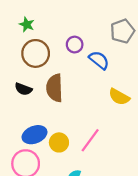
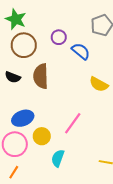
green star: (27, 24) -> (16, 19), size x1.5
yellow circle: (59, 142) -> (42, 136), moved

